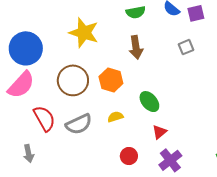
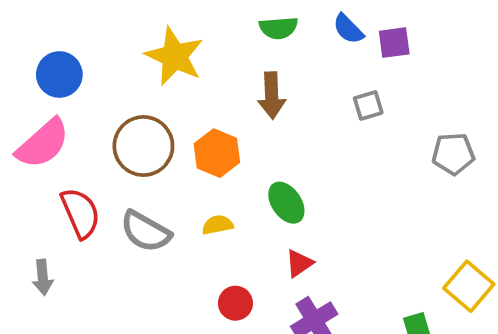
blue circle: (26, 48) -> (59, 74), size x0.7
gray semicircle: (79, 124) -> (146, 231), turned 48

